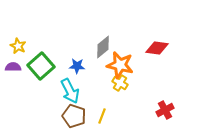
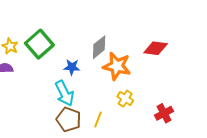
green square: (41, 66) -> (39, 44), moved
yellow cross: (120, 83) -> (125, 99), moved

